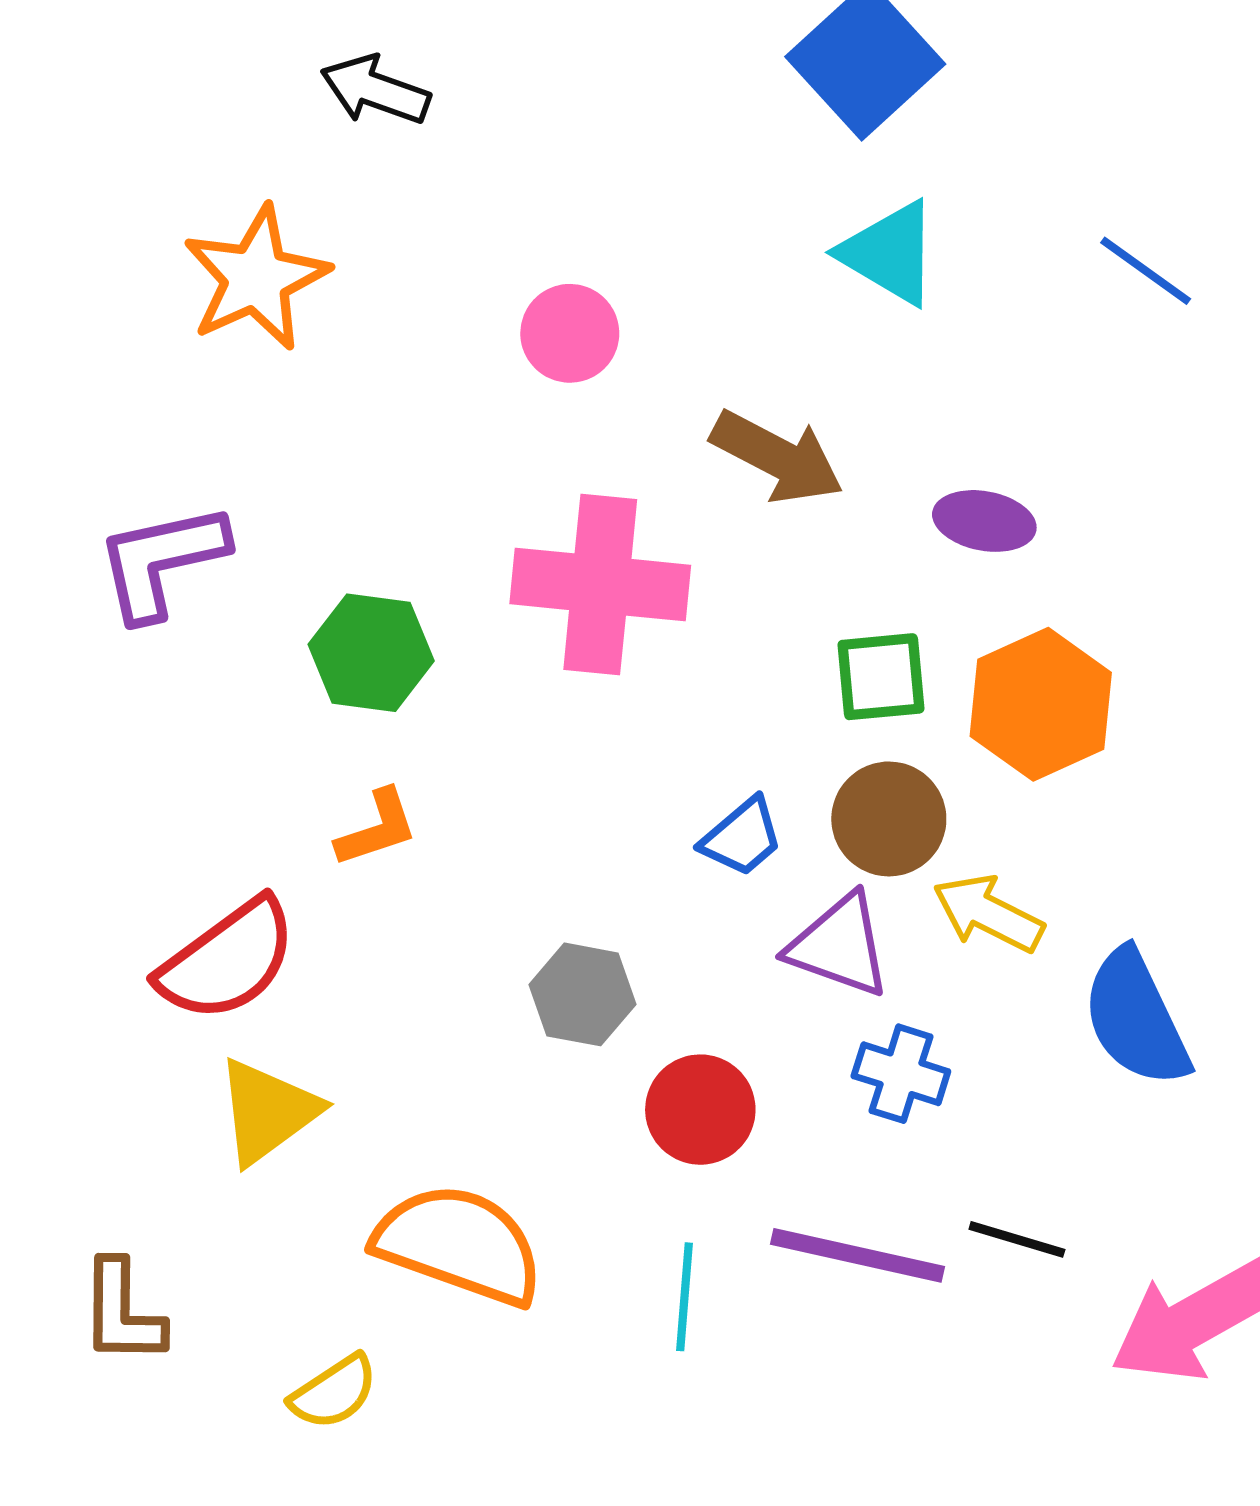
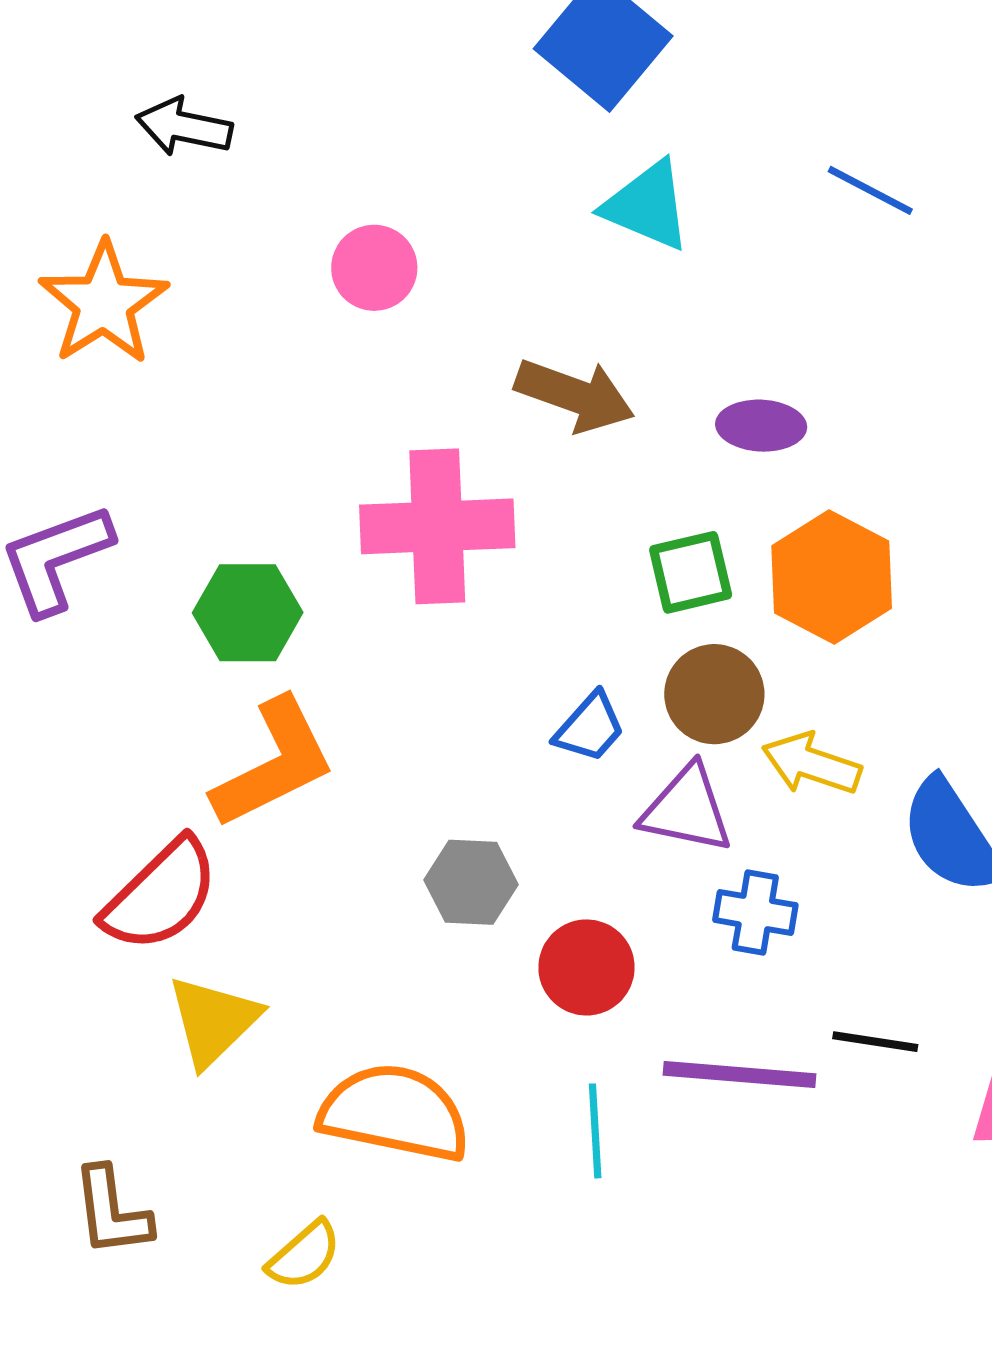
pink circle: (570, 333) -> (374, 268), moved
orange L-shape: (377, 828) -> (274, 763), size x1.8

